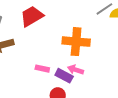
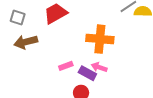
pink rectangle: (42, 69) -> (66, 66), turned -32

